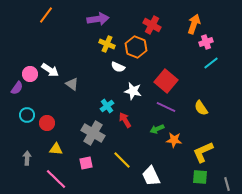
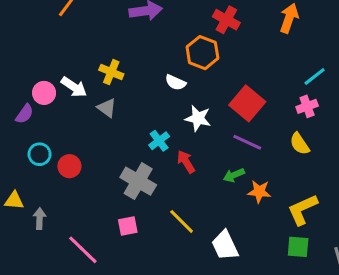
pink cross: (206, 42) -> (307, 106), moved
yellow cross: (107, 44) -> (111, 72), moved
yellow triangle: (56, 149) -> (14, 201), moved

